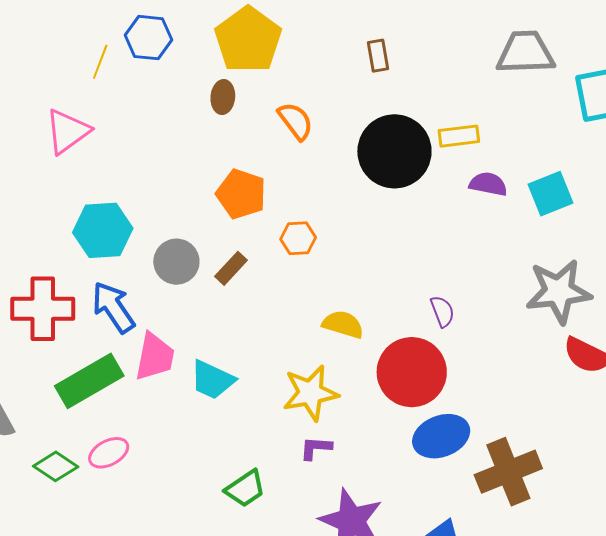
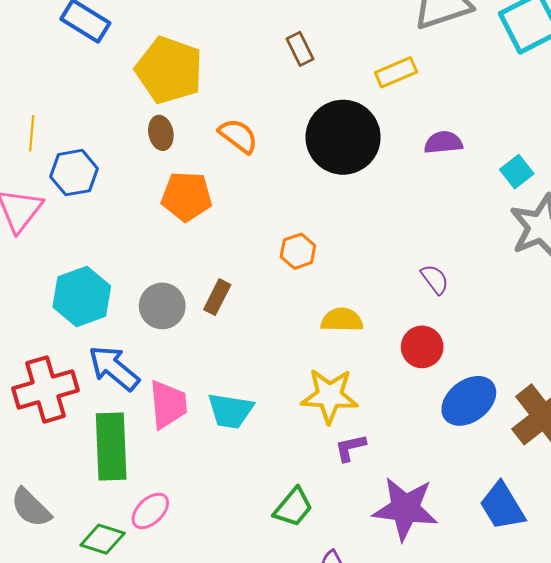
blue hexagon: (149, 38) -> (74, 173), moved
yellow rectangle: (459, 136) -> (396, 72), moved
orange pentagon: (241, 194) -> (187, 196), moved
cyan square: (551, 194) -> (517, 172), moved, size x0.7
orange hexagon: (298, 238) -> (298, 251), moved
red circle: (412, 372) -> (422, 347), size x0.6
green rectangle: (89, 381) -> (111, 446), turned -46
yellow star: (310, 393) -> (330, 396), turned 30

